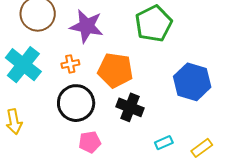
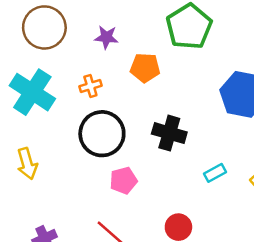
purple star: (87, 26) -> (106, 37), size x0.6
orange pentagon: (115, 70) -> (145, 68), moved, size x0.7

